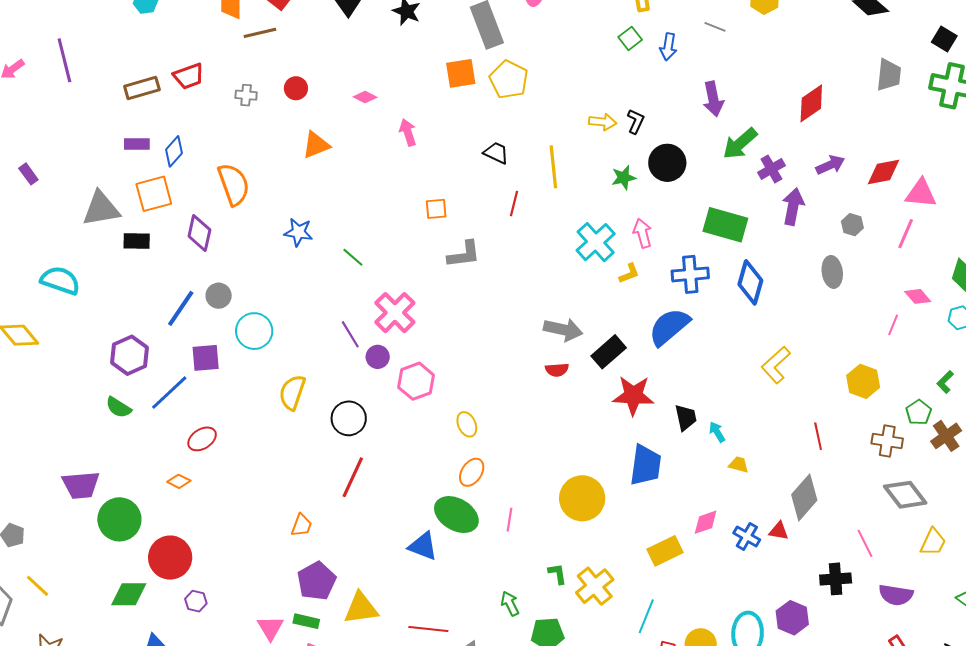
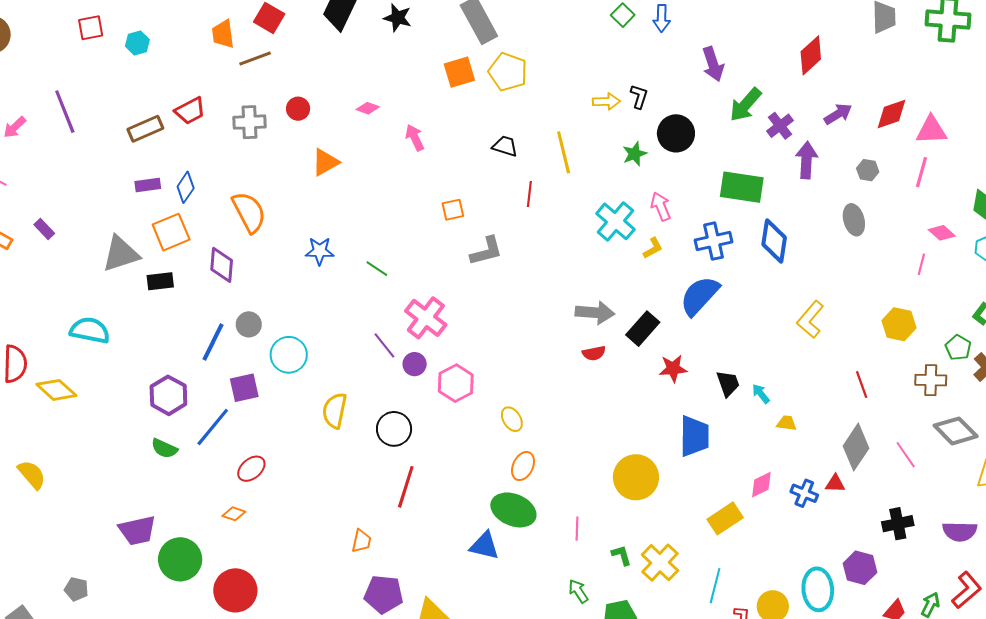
gray cross: (246, 95) -> (249, 122), size x1.5
red star: (633, 395) -> (673, 368), size x0.7
pink line: (510, 520) -> (577, 529), moved
pink line: (865, 543) -> (906, 455), moved
purple pentagon: (317, 581) -> (384, 594), turned -30

